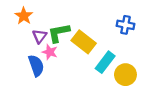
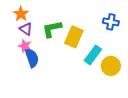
purple triangle: (40, 36) -> (26, 29), moved, turned -32
yellow rectangle: (84, 42) -> (74, 37), turned 75
pink star: (50, 52) -> (25, 46), moved

